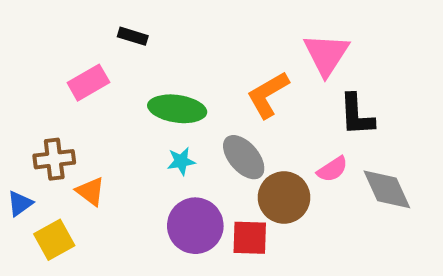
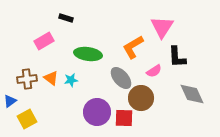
cyan star: (181, 161) -> (71, 80), moved
pink semicircle: (332, 169) -> (154, 71), moved
orange triangle: (90, 191) -> (51, 78), moved

